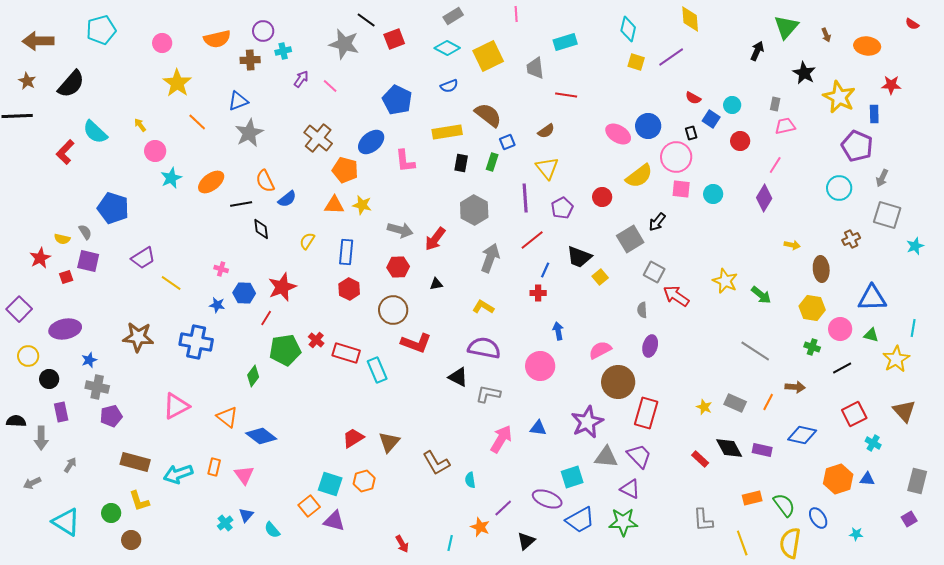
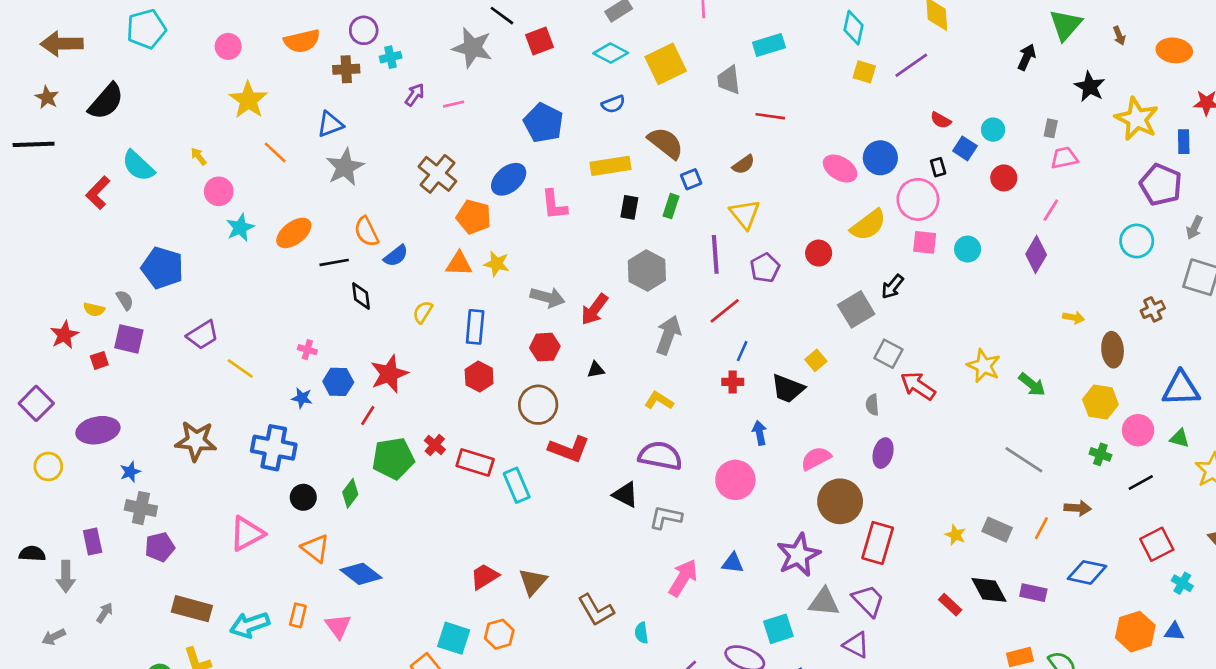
pink line: (330, 86) -> (454, 104), turned -56
black trapezoid: (579, 257) -> (788, 389), moved
black circle: (49, 379) -> (303, 497), moved

